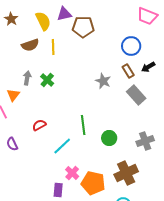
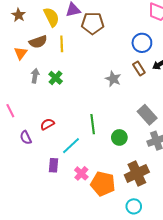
orange triangle: (13, 95) -> (21, 53), moved
gray rectangle: (136, 95) -> (147, 115), moved
purple semicircle: (12, 144) -> (26, 137), moved
purple rectangle: (58, 190) -> (54, 165), moved

